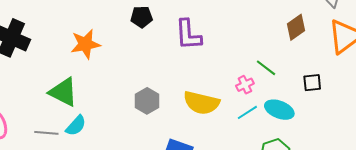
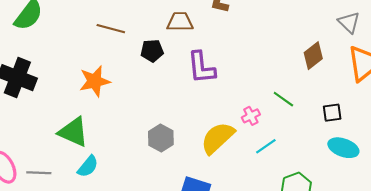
pink cross: (245, 85) -> (251, 116), moved
yellow semicircle: (201, 103) -> (218, 138), turned 126
cyan ellipse: (279, 110) -> (343, 148), moved
gray line: (46, 133) -> (39, 173), moved

